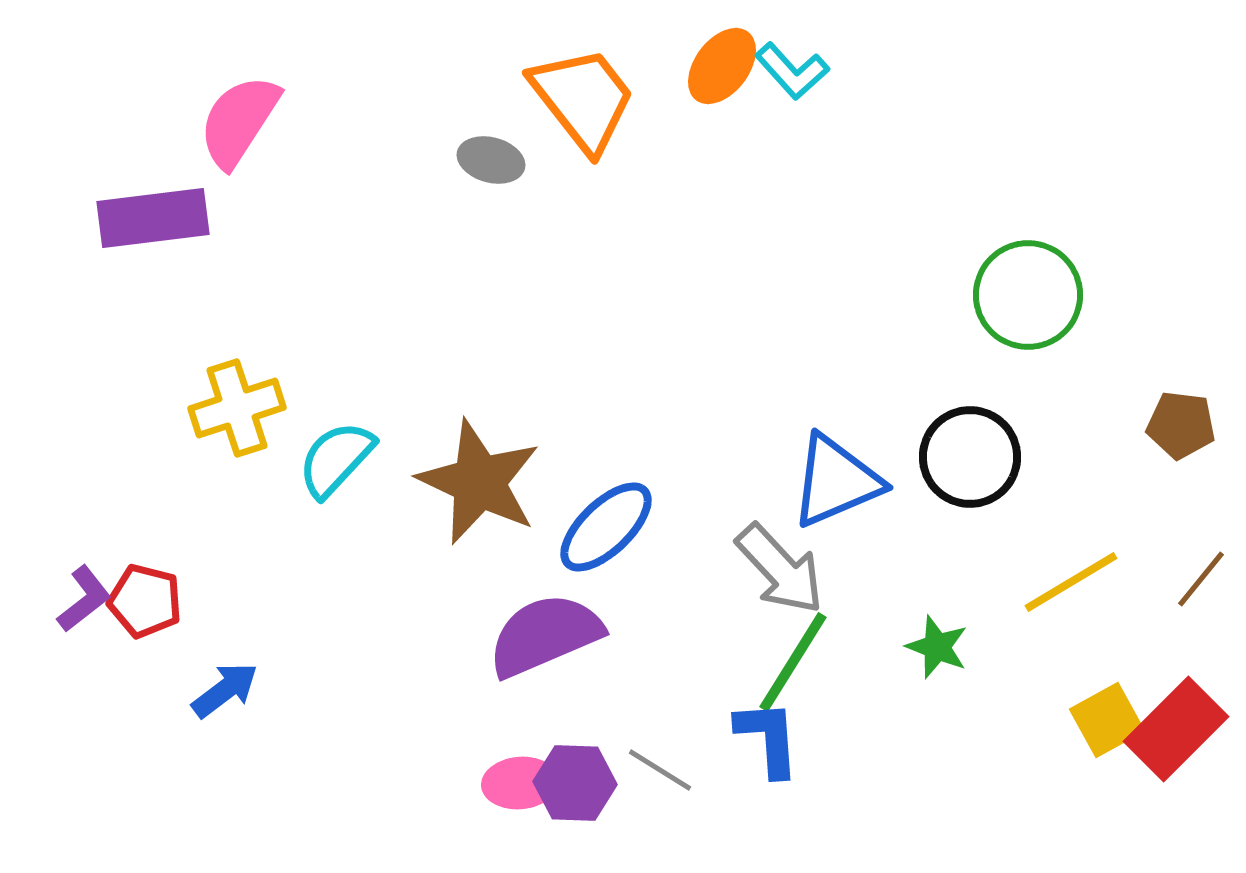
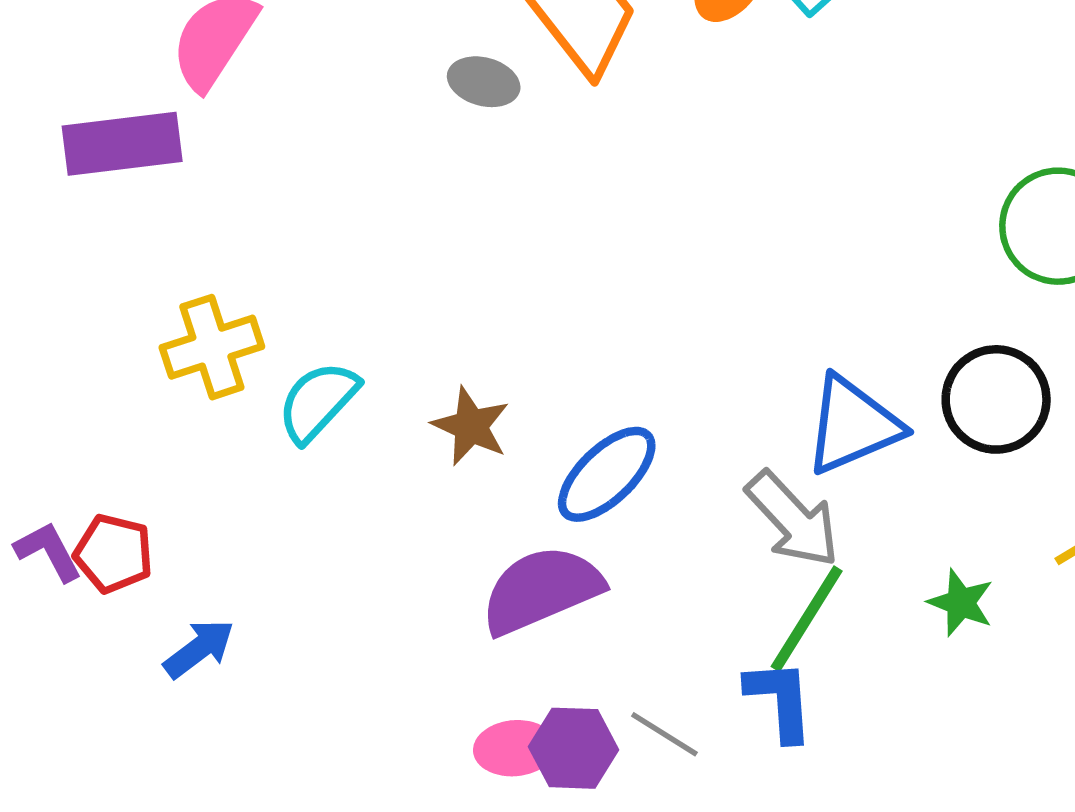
brown star: (479, 482) -> (471, 426), size x0.6
purple L-shape: (84, 599) -> (48, 551), turned -80

